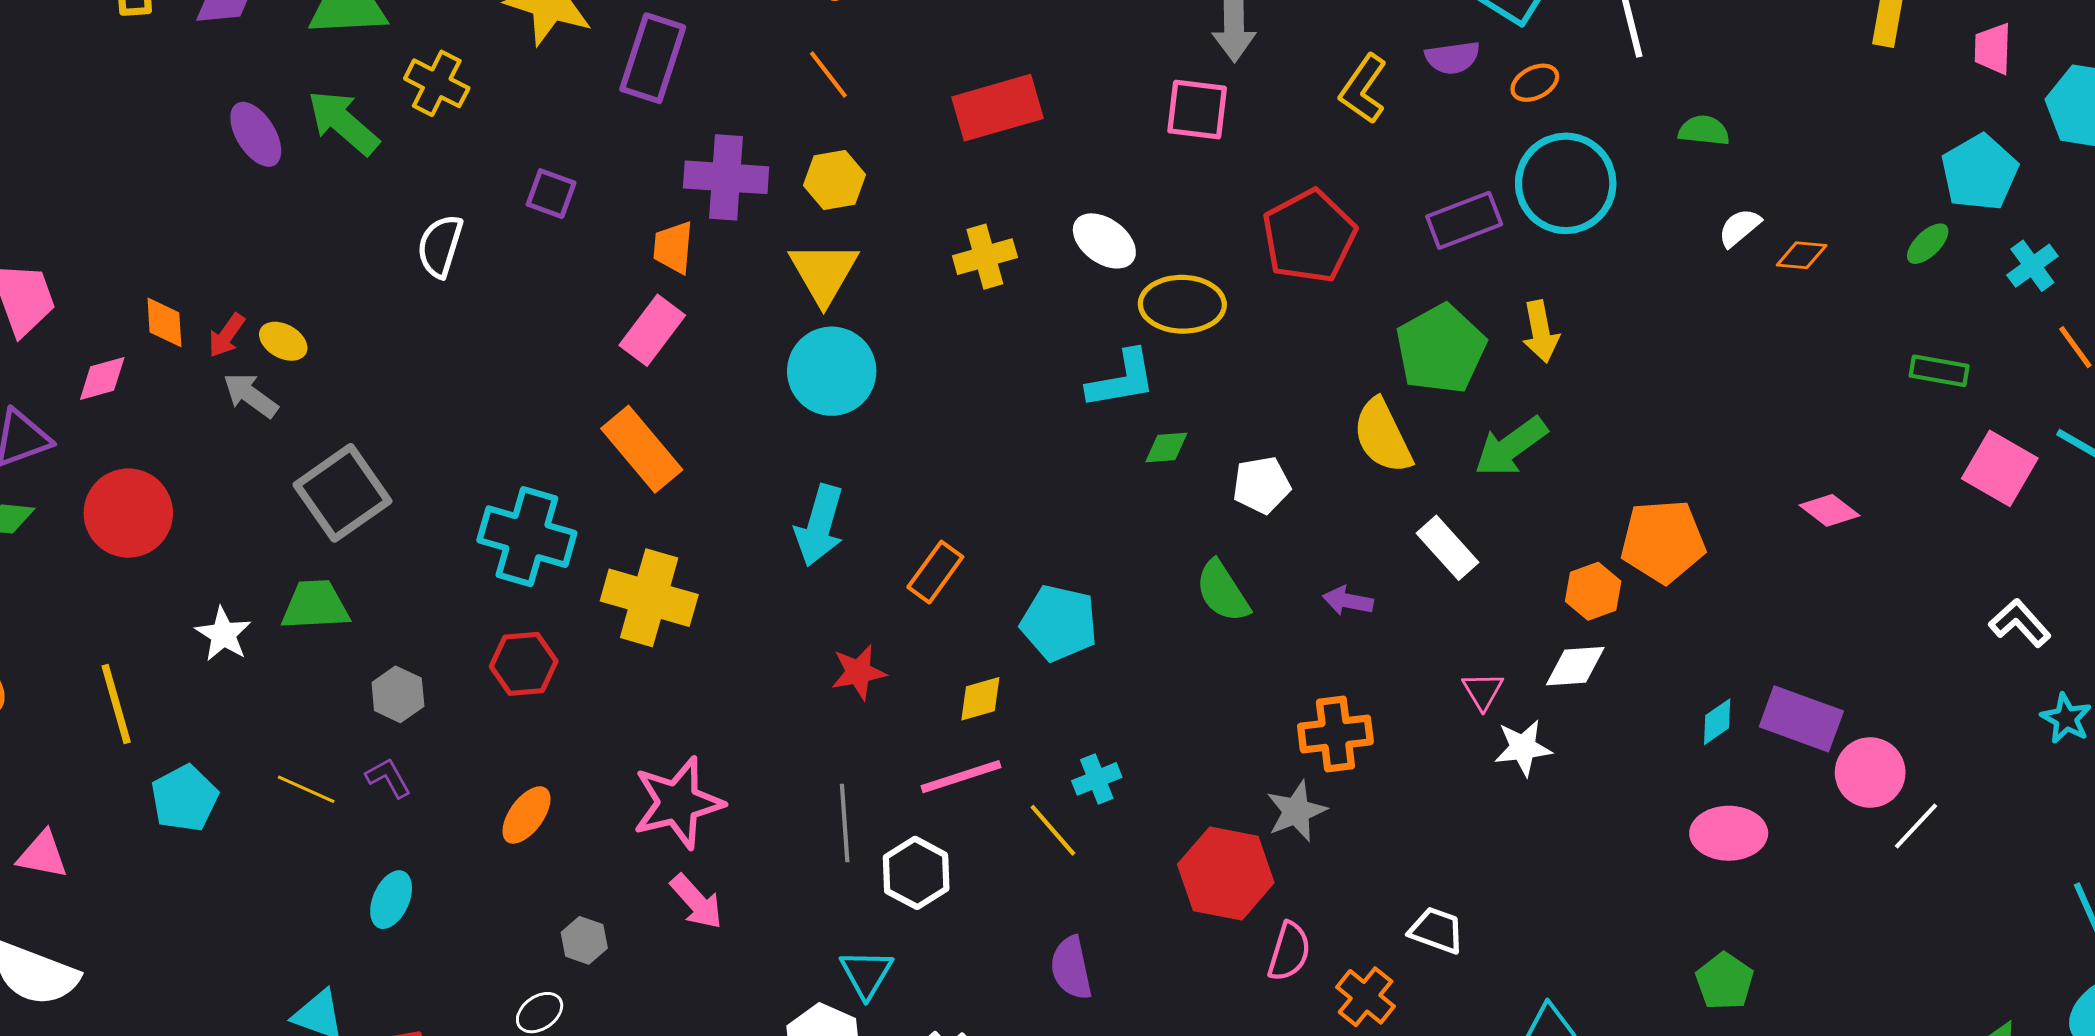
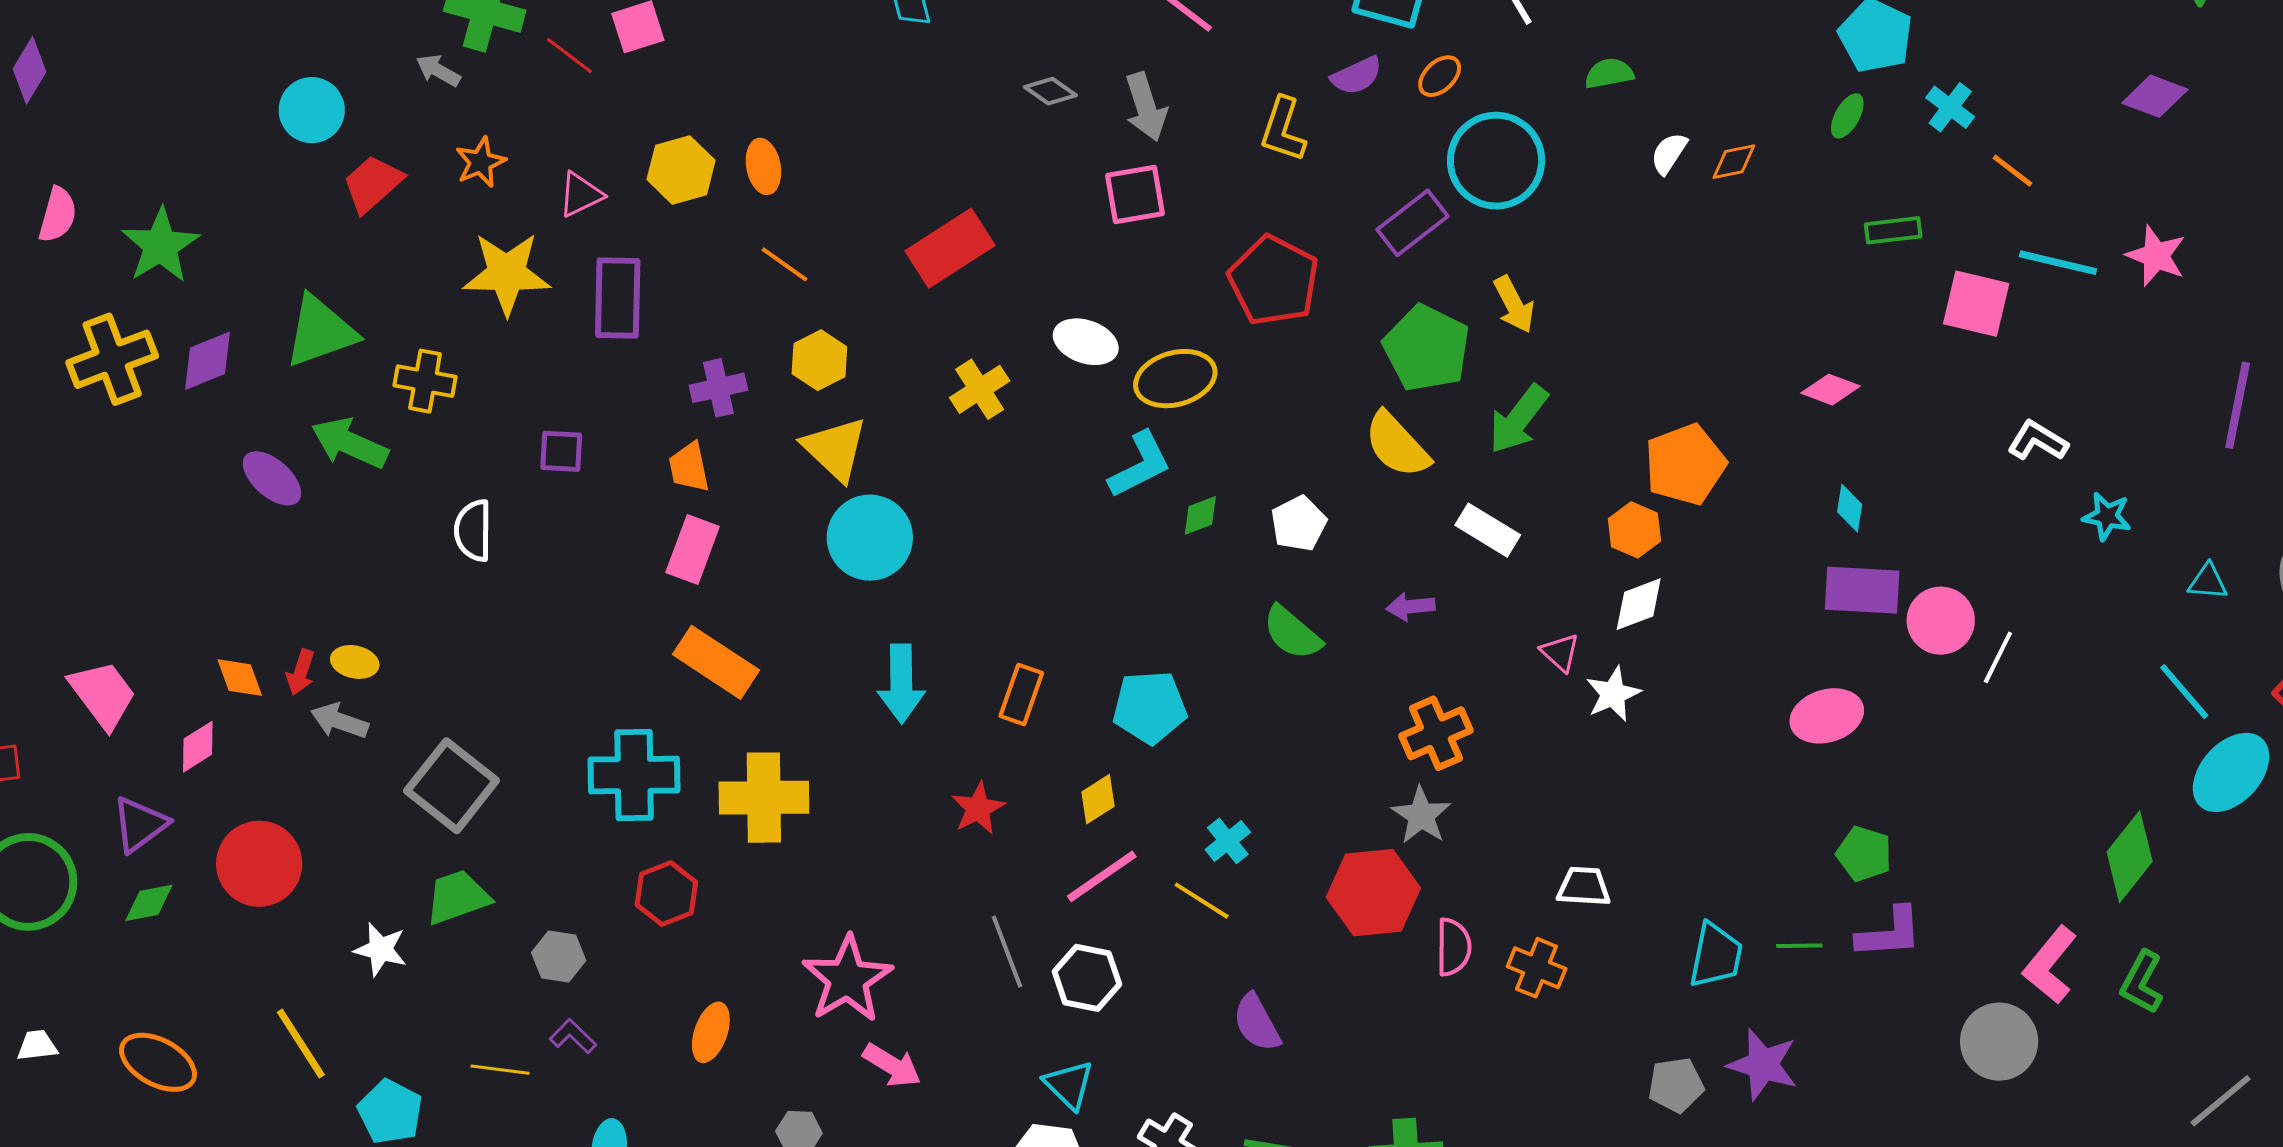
purple cross: (726, 177) -> (718, 388), size x0.7
cyan diamond: (1717, 722) -> (1850, 508), moved, turned -30

